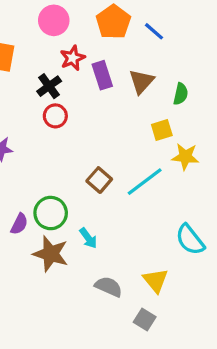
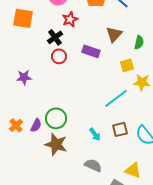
purple rectangle: (102, 75) -> (91, 51), moved, turned -54
brown square: (99, 180) -> (120, 129), moved, turned 35
cyan arrow: (88, 238) -> (95, 134), moved
yellow triangle: (156, 280) -> (133, 170), moved, turned -30

